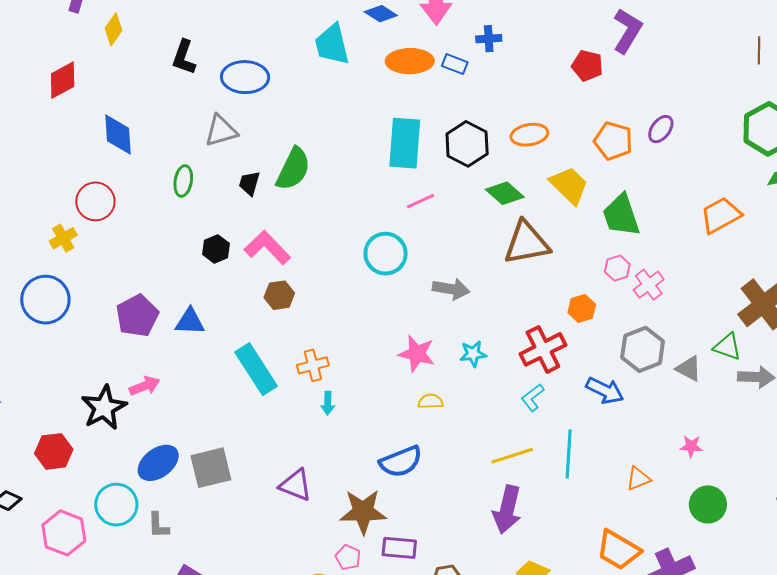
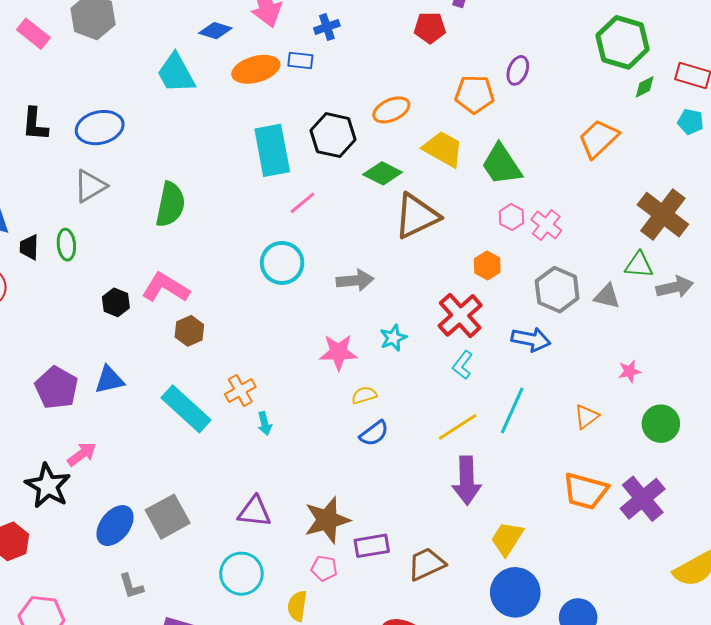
black trapezoid: (249, 183) -> (29, 247), moved
cyan line: (569, 454) -> (512, 410), turned 36
blue semicircle: (401, 462) -> (374, 433), moved, size x0.7
cyan circle: (116, 505) -> (241, 574), moved

